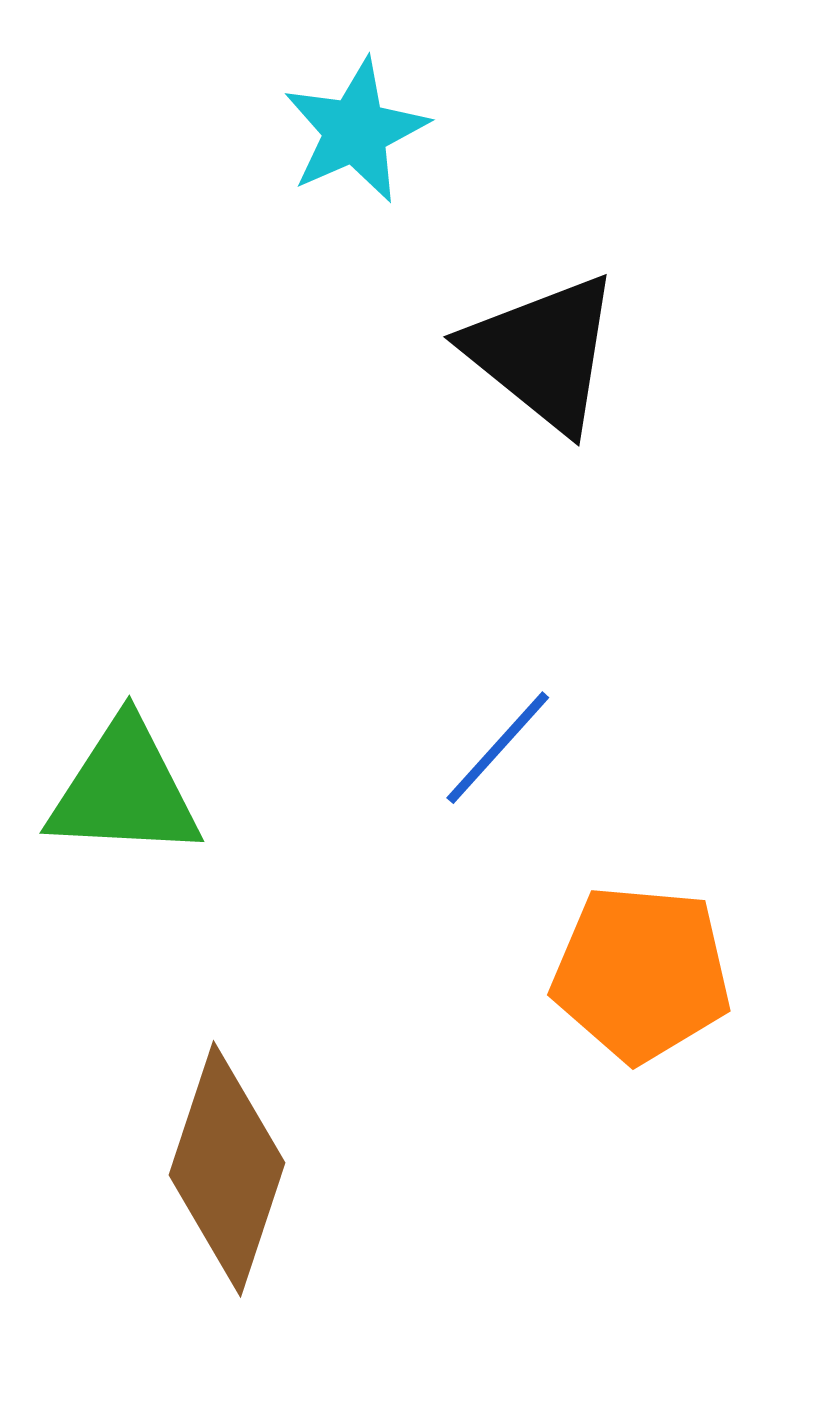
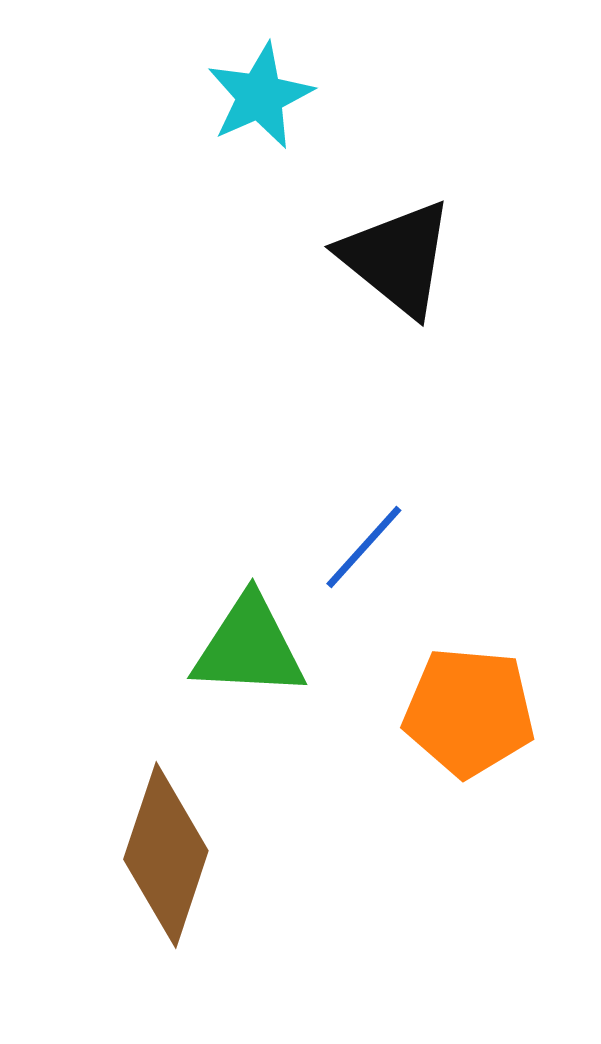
green triangle: (124, 790) -> (249, 647), moved

